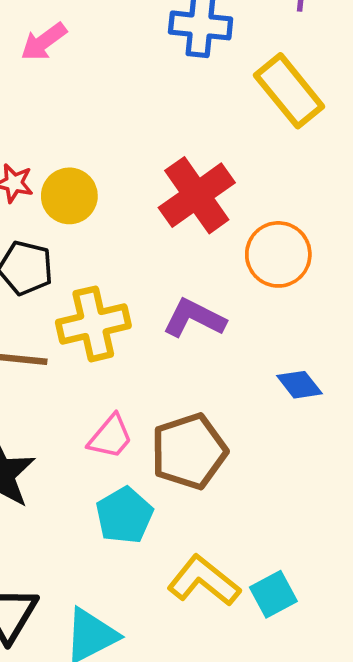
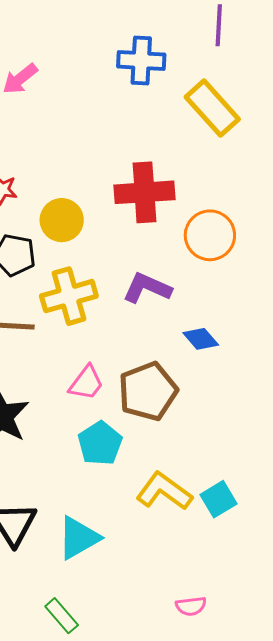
red cross: (197, 195) -> (144, 192), turned 34
yellow circle: (69, 196) -> (62, 220), moved
blue diamond: (299, 385) -> (201, 339), moved

